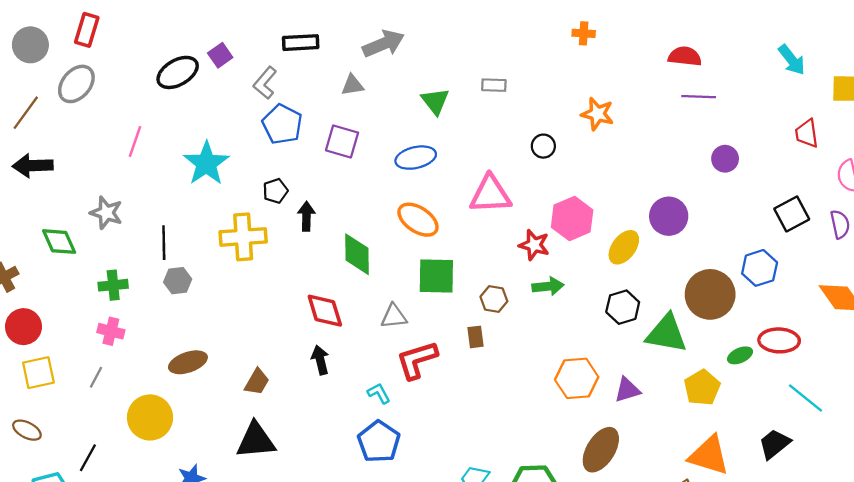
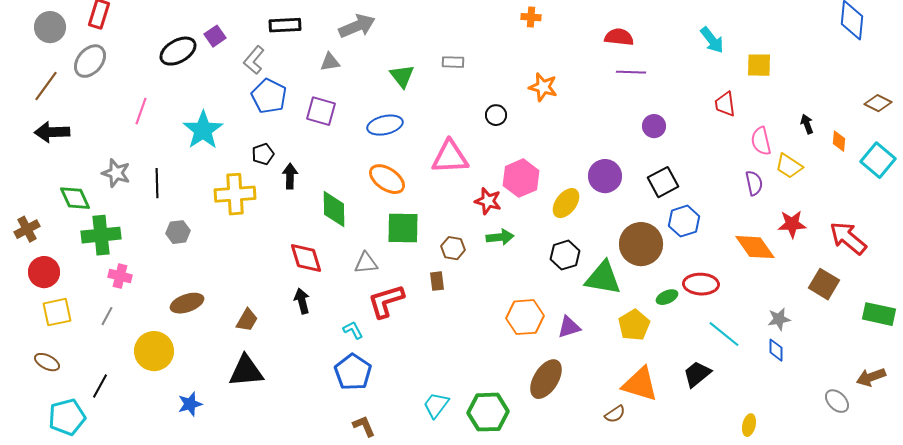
black square: (792, 214) -> (663, 182), moved
black line: (164, 243) -> (157, 183), moved
green cross: (113, 285) -> (101, 235), moved, size x1.5

